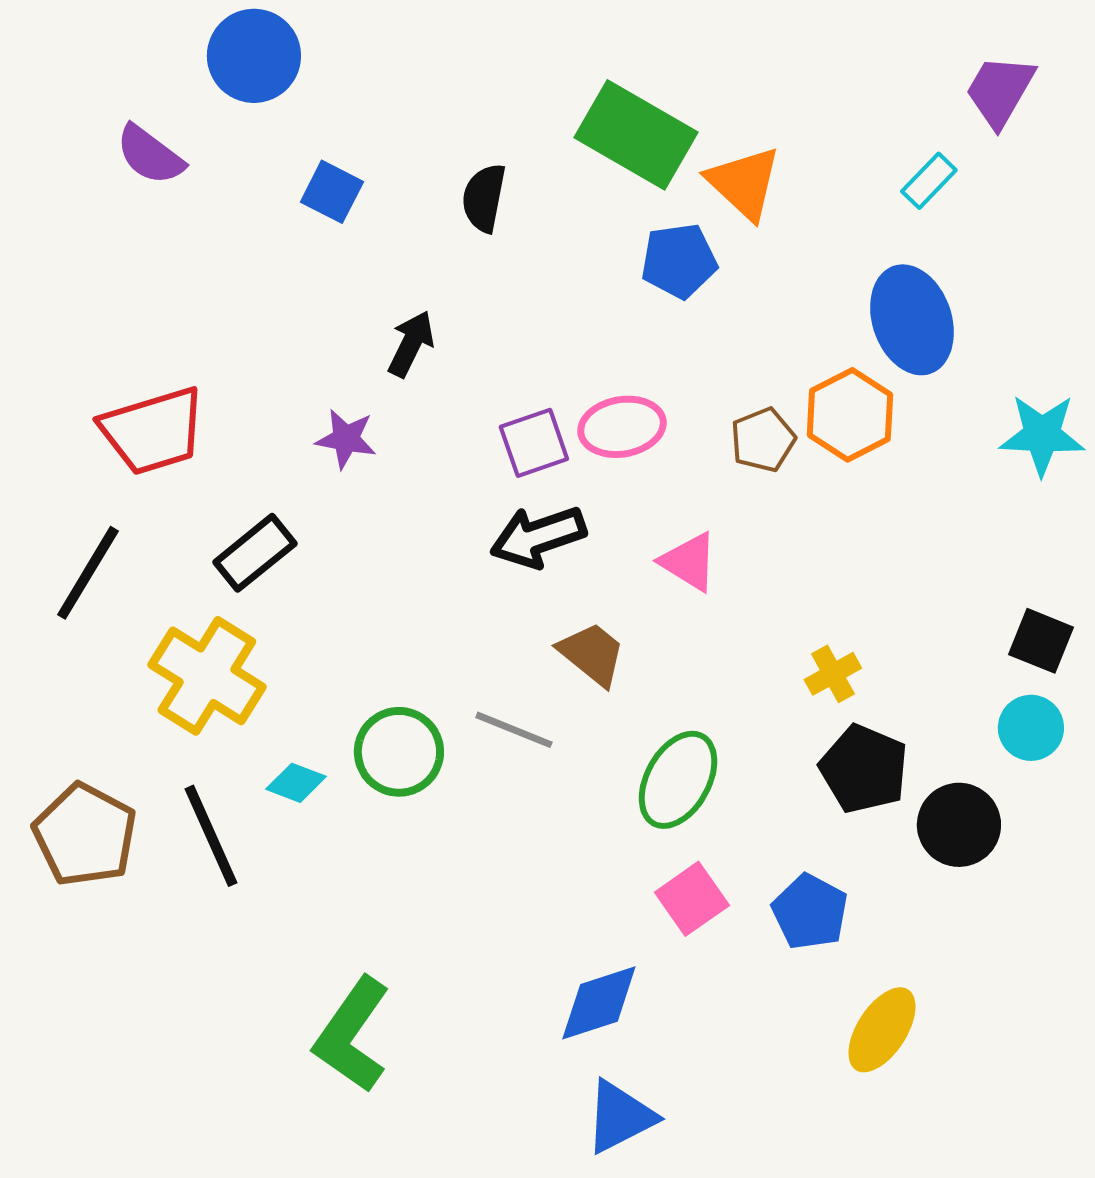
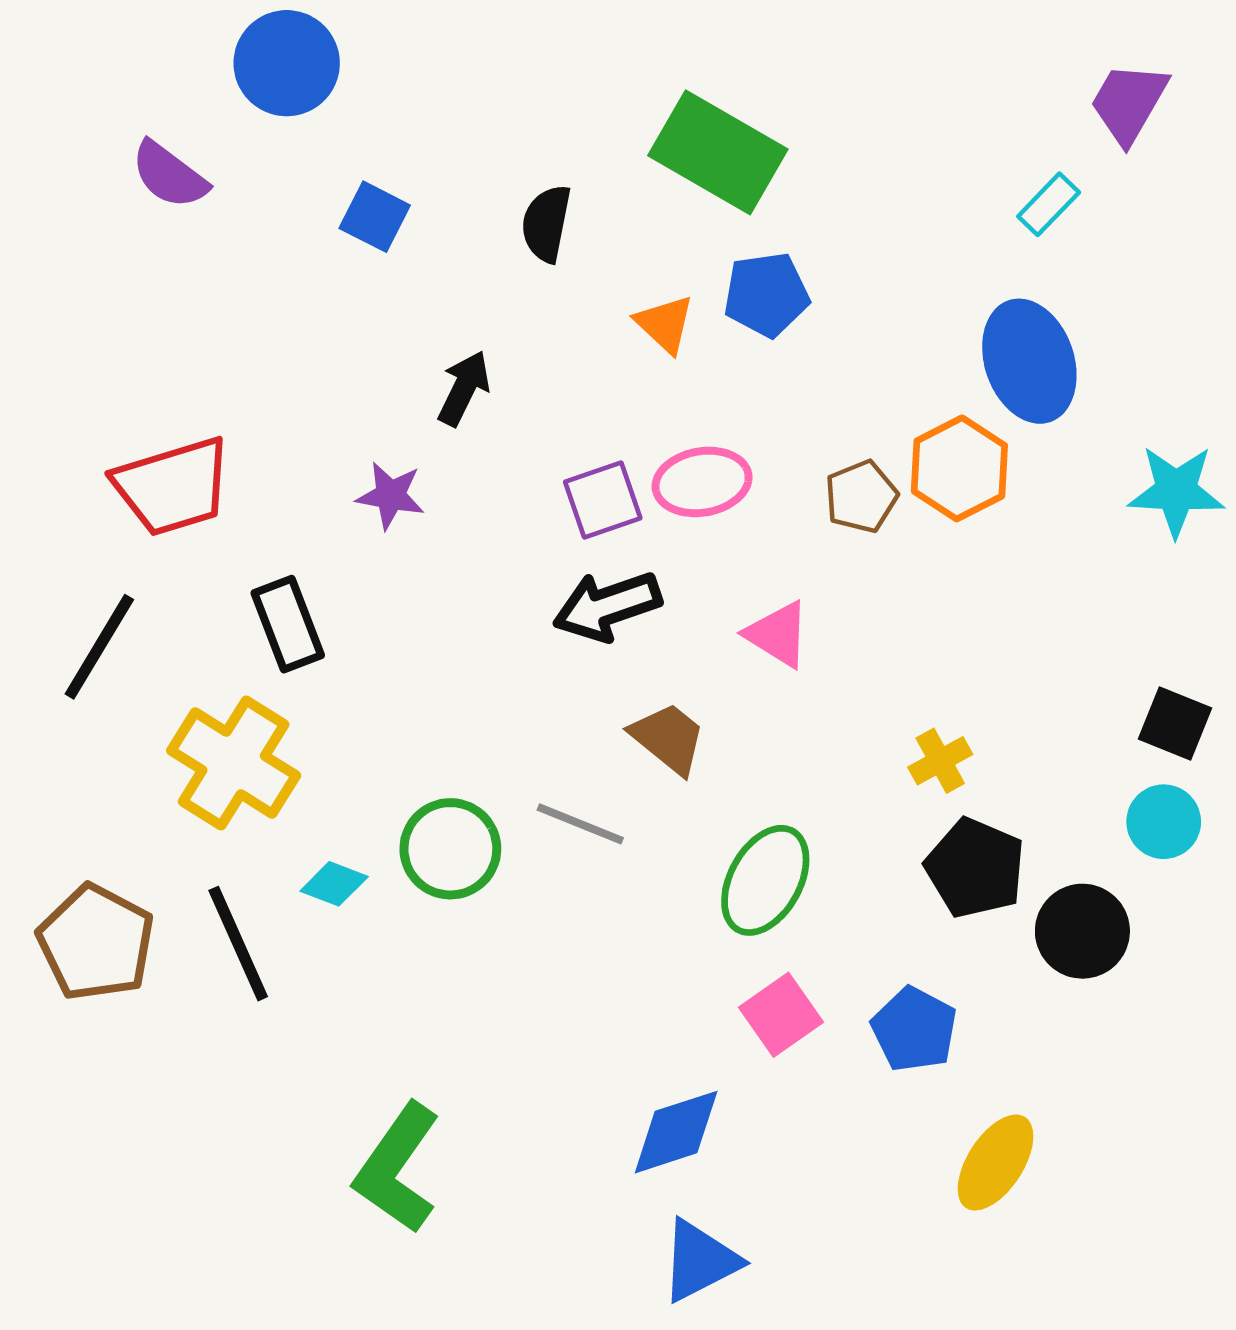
orange triangle: (744, 183) -> (665, 324), moved, size x0.7
black rectangle: (255, 553) -> (288, 624), turned -72

